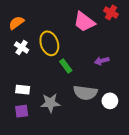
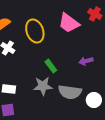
yellow ellipse: (49, 43) -> (35, 31), moved
gray star: (50, 103) -> (43, 86), moved

